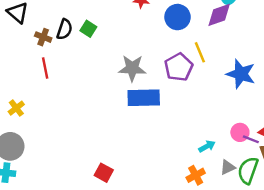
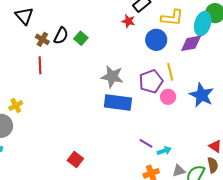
yellow cross: (16, 108) -> (16, 106), moved
pink circle: (240, 132) -> (168, 97), moved
purple line: (251, 139) -> (146, 143), moved

